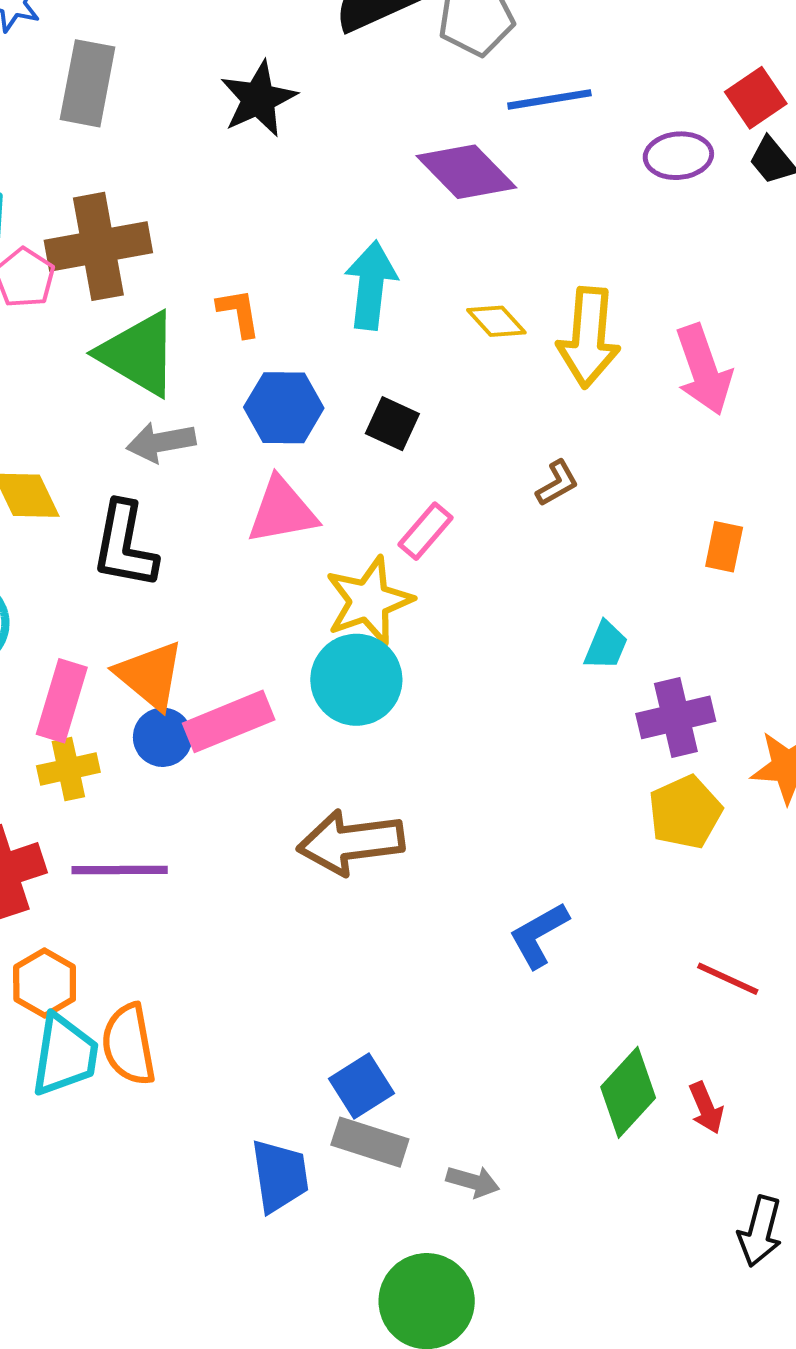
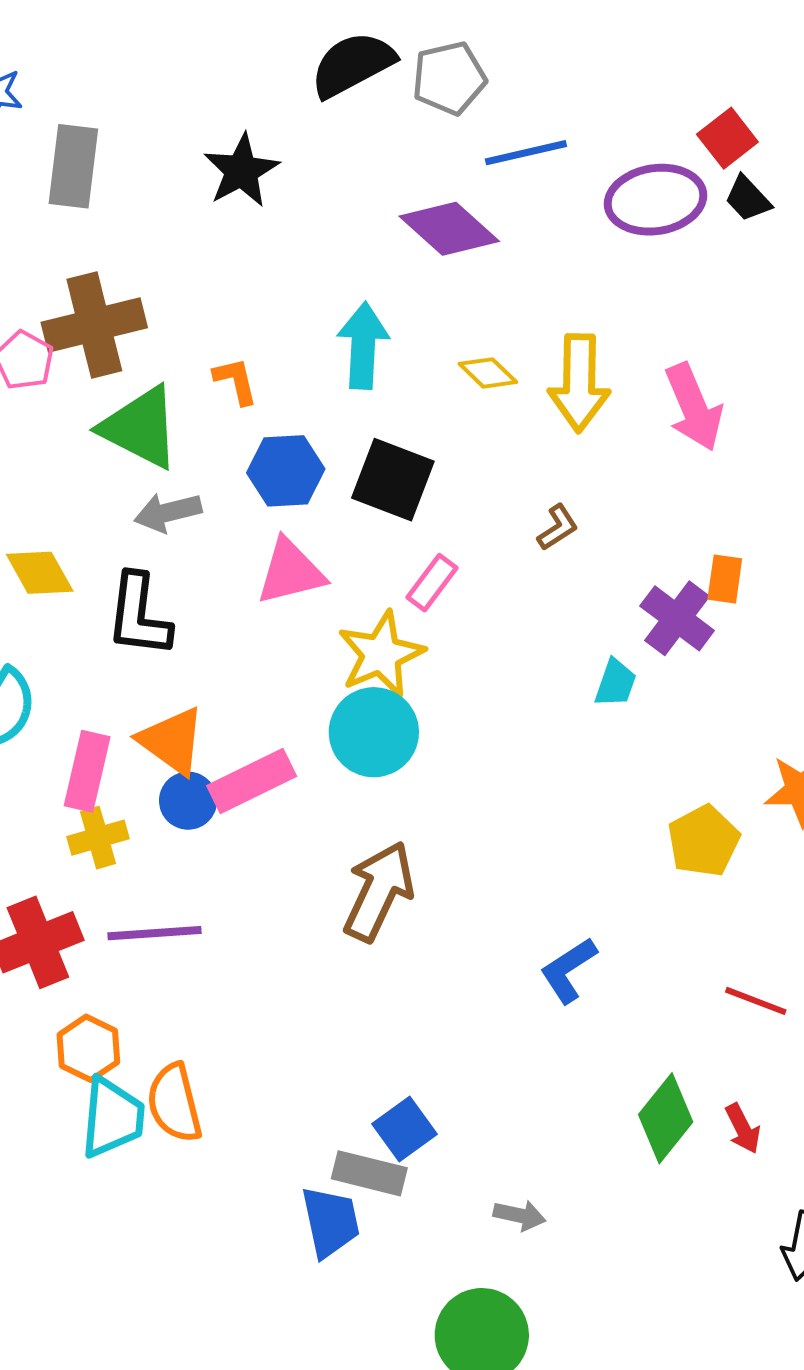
purple ellipse: (678, 156) -> (655, 200), size x1.5
black square: (392, 424) -> (393, 480), size x1.6
purple cross: (676, 717) -> (677, 618), moved, turned -36
brown arrow: (351, 842) -> (379, 891), turned 126
gray rectangle: (370, 1142) -> (369, 1173), moved

